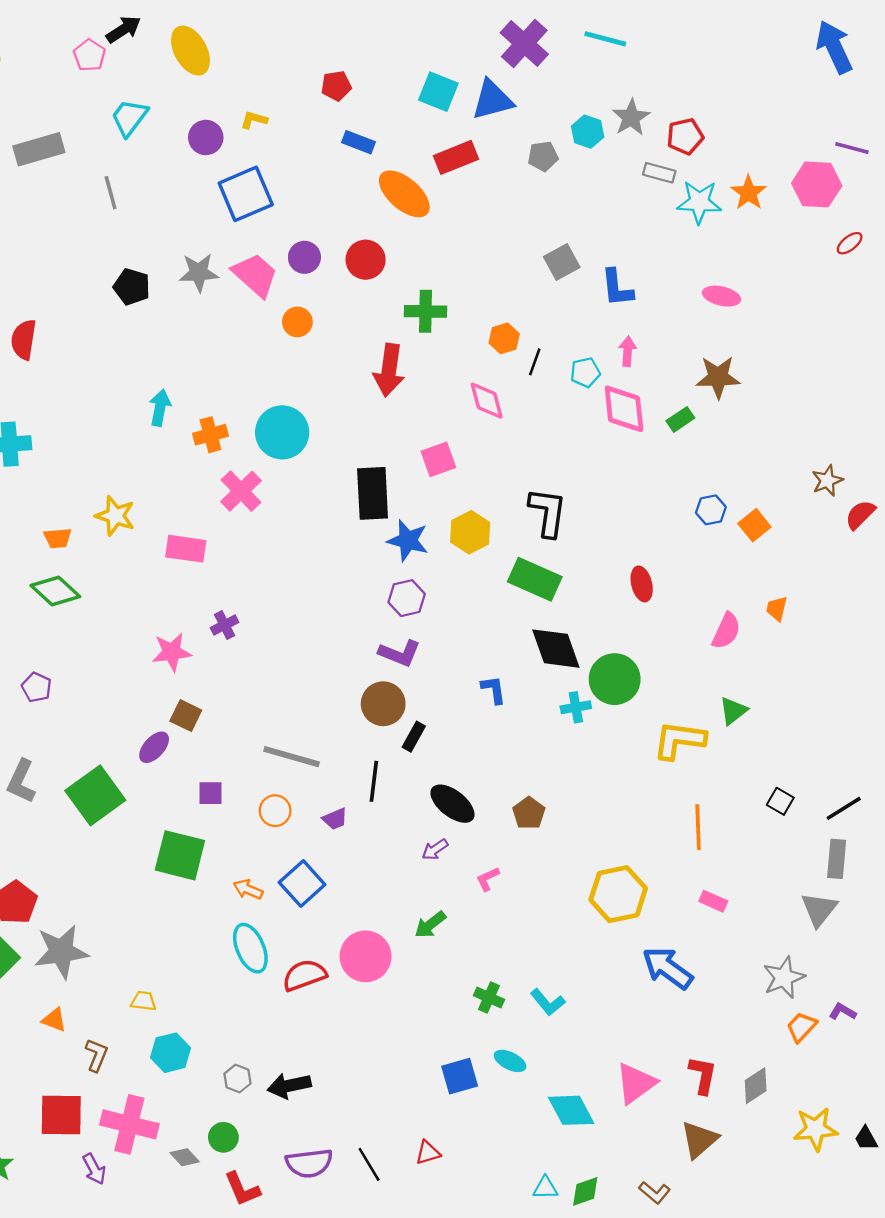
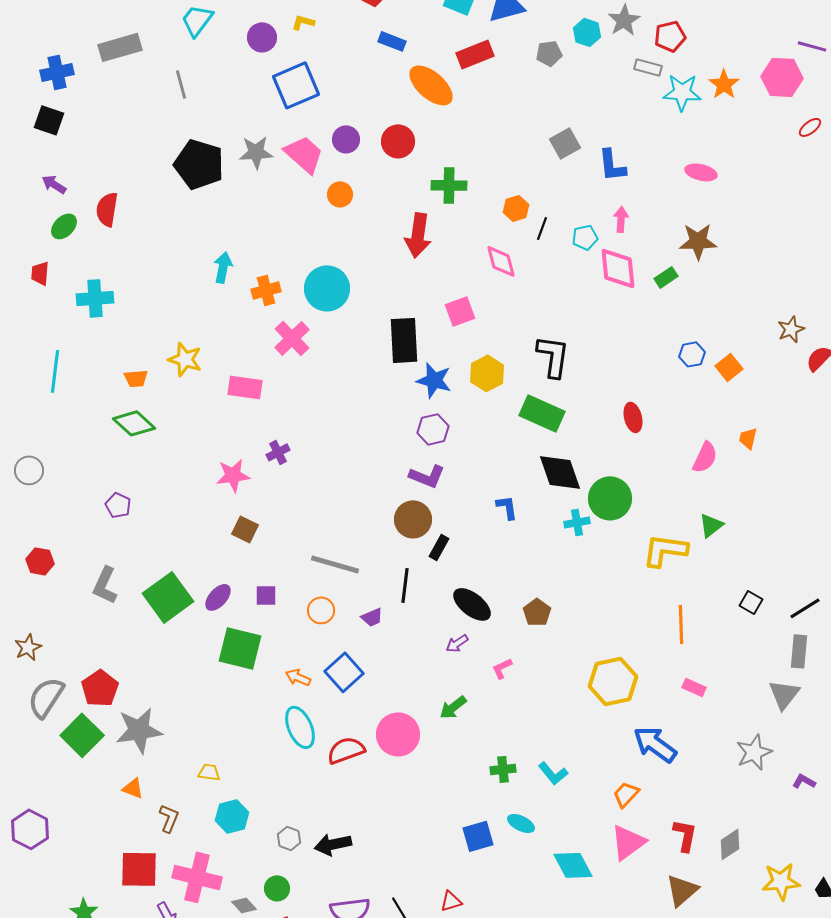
black pentagon: (132, 287) -> (199, 164), size x1.6
purple ellipse: (154, 747) -> (218, 597), moved
green cross: (489, 997) -> (503, 769), turned -30
orange trapezoid: (801, 1027) -> (626, 794), moved

